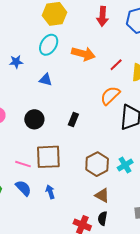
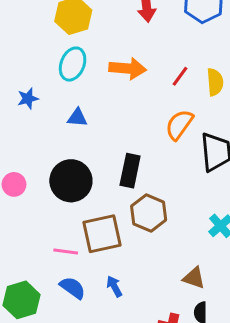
black circle: (34, 119) -> (71, 181), size x1.4
black rectangle: (73, 120) -> (130, 171), size x1.5
brown hexagon: (97, 164) -> (149, 213), moved

